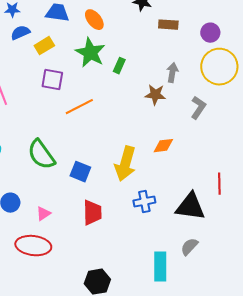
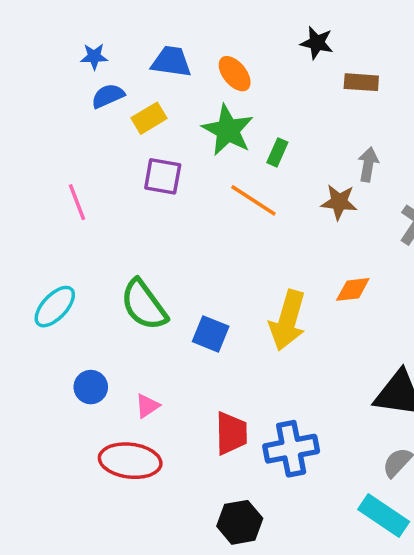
orange line: (79, 107) -> (253, 200), moved, turned 60
blue cross: (144, 202) -> (291, 449), moved, size x1.4
red trapezoid: (92, 213) -> (231, 433), moved
cyan rectangle: (160, 267) -> (384, 515), moved, turned -56

